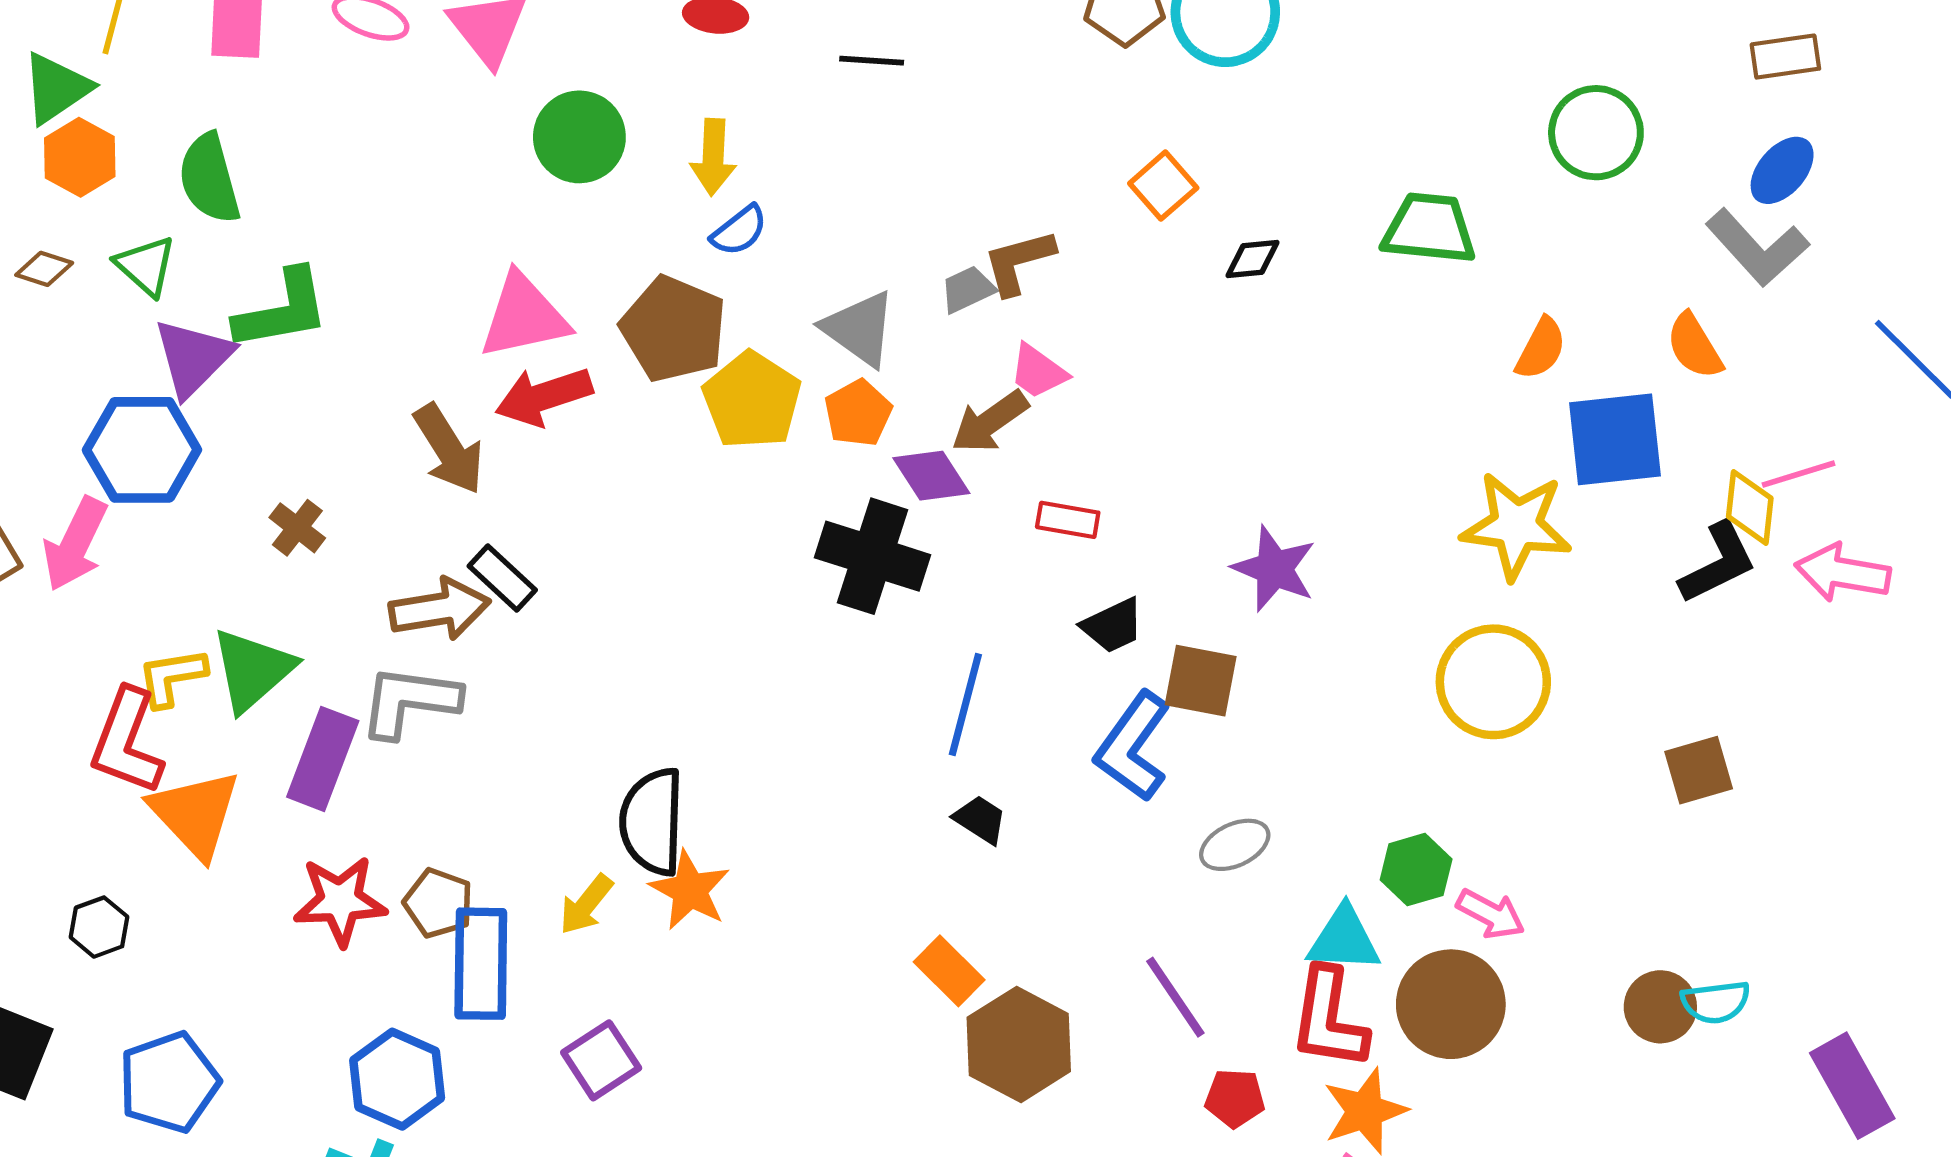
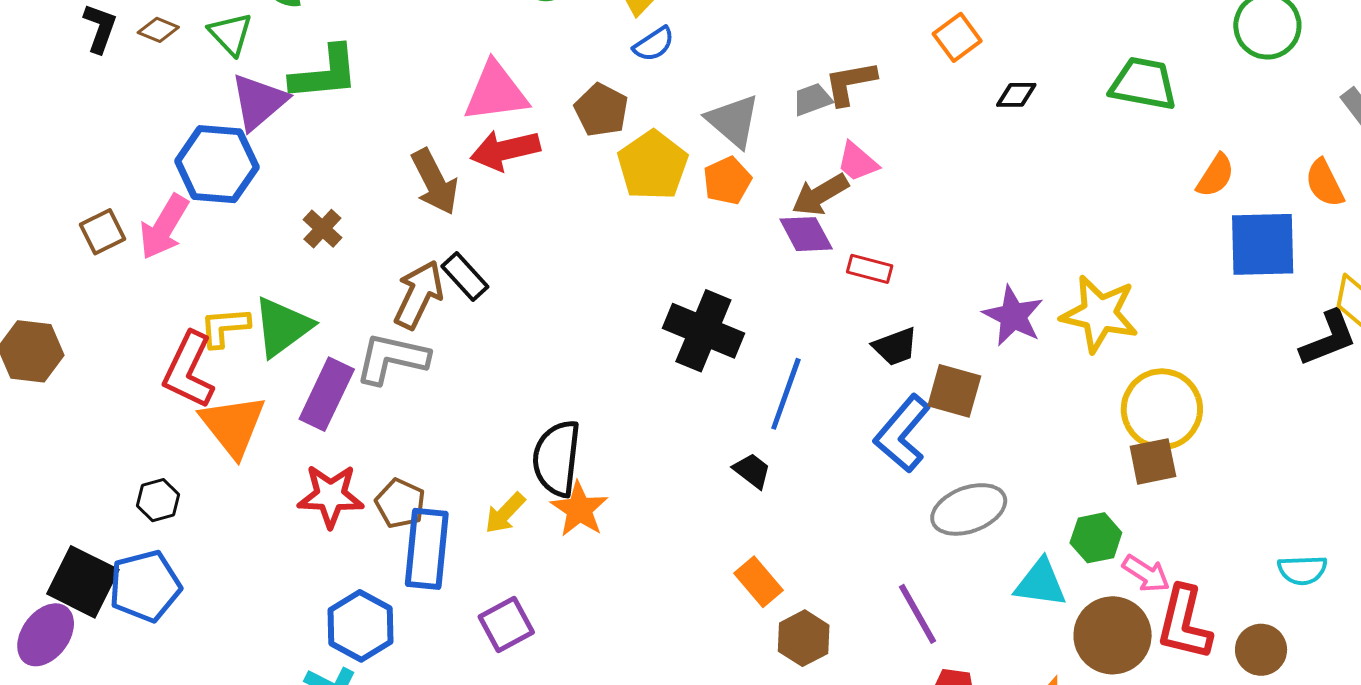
brown pentagon: (674, 329) -> (601, 110), size x0.7
purple diamond: (931, 476) -> (806, 234), moved
yellow star: (1516, 526) -> (1099, 314), moved
black cross: (872, 556) -> (703, 331), moved
brown arrow: (440, 609) -> (419, 295), turned -60
brown square: (1699, 770) -> (1153, 461), moved
black trapezoid: (980, 819) -> (752, 471), moved
gray ellipse: (1235, 845) -> (969, 509), size x1.5
cyan semicircle: (1716, 1002) -> (1302, 570), moved
red L-shape: (1329, 1019) -> (1184, 623), moved
brown hexagon: (1019, 1044) -> (804, 638), size x0.7
blue pentagon: (169, 1082) -> (145, 586), moved

